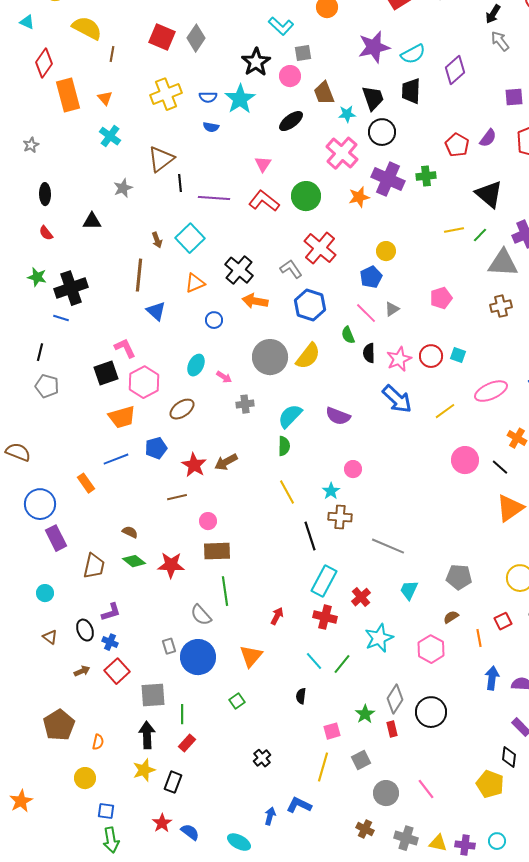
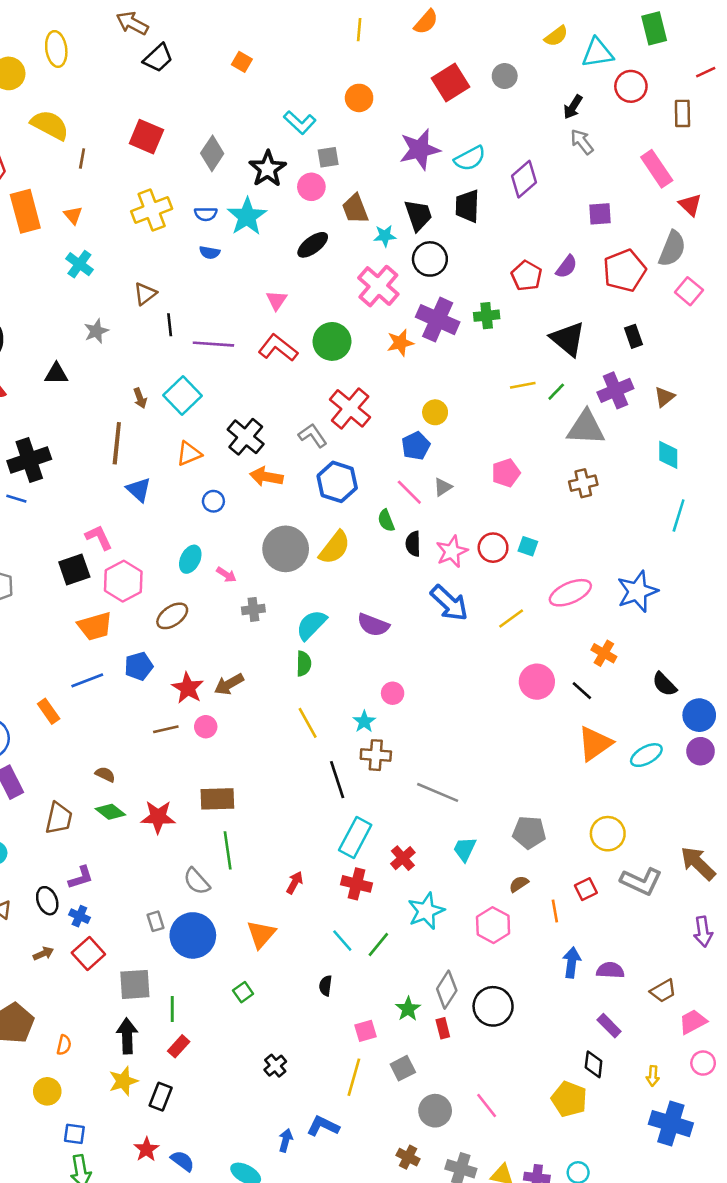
gray diamond: (196, 38) -> (212, 153), moved
brown triangle: (161, 159) -> (145, 294), size x0.7
pink circle: (208, 521) -> (206, 727), moved

